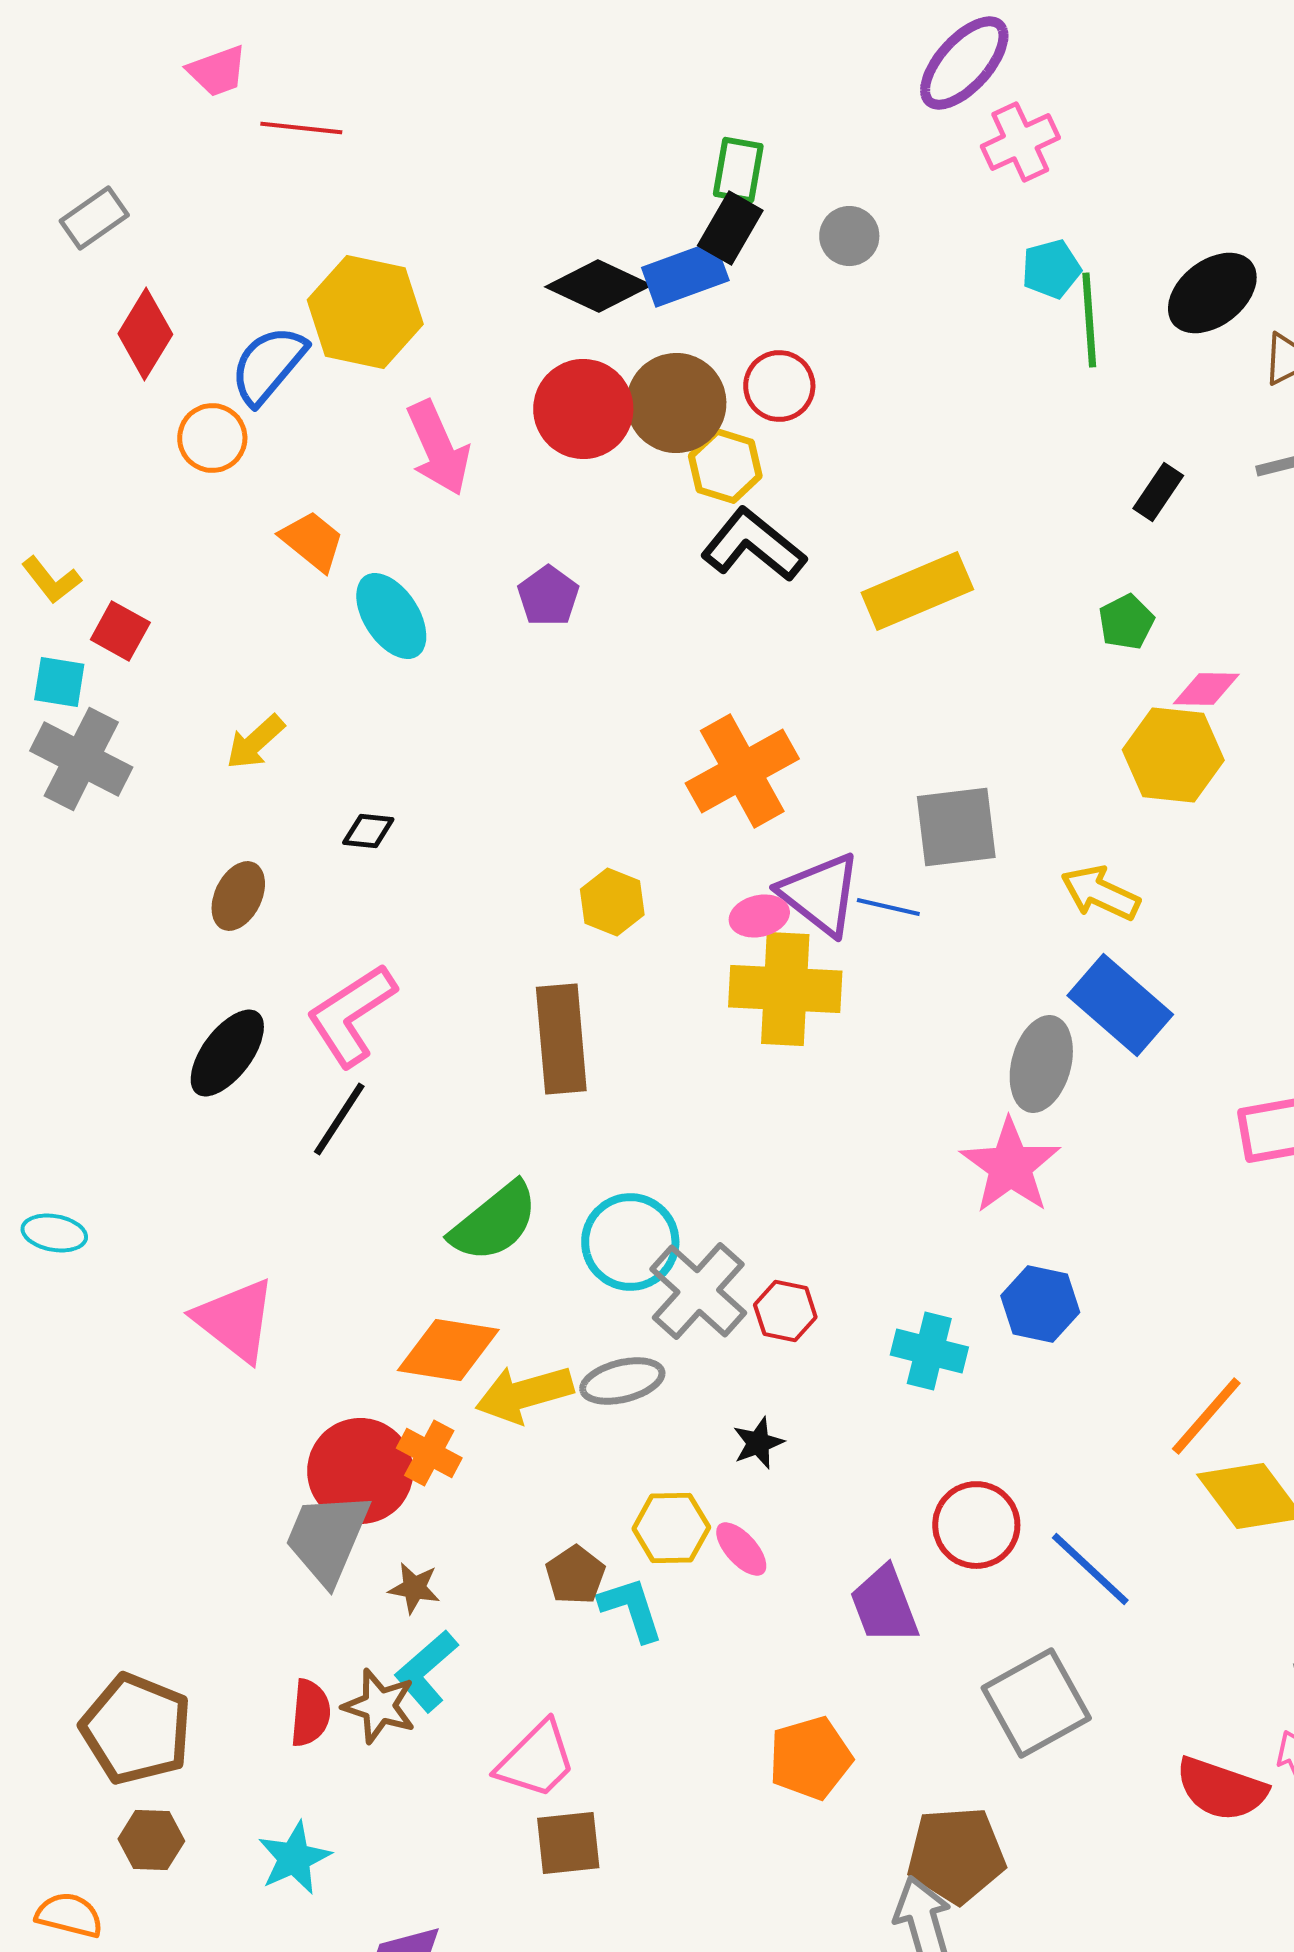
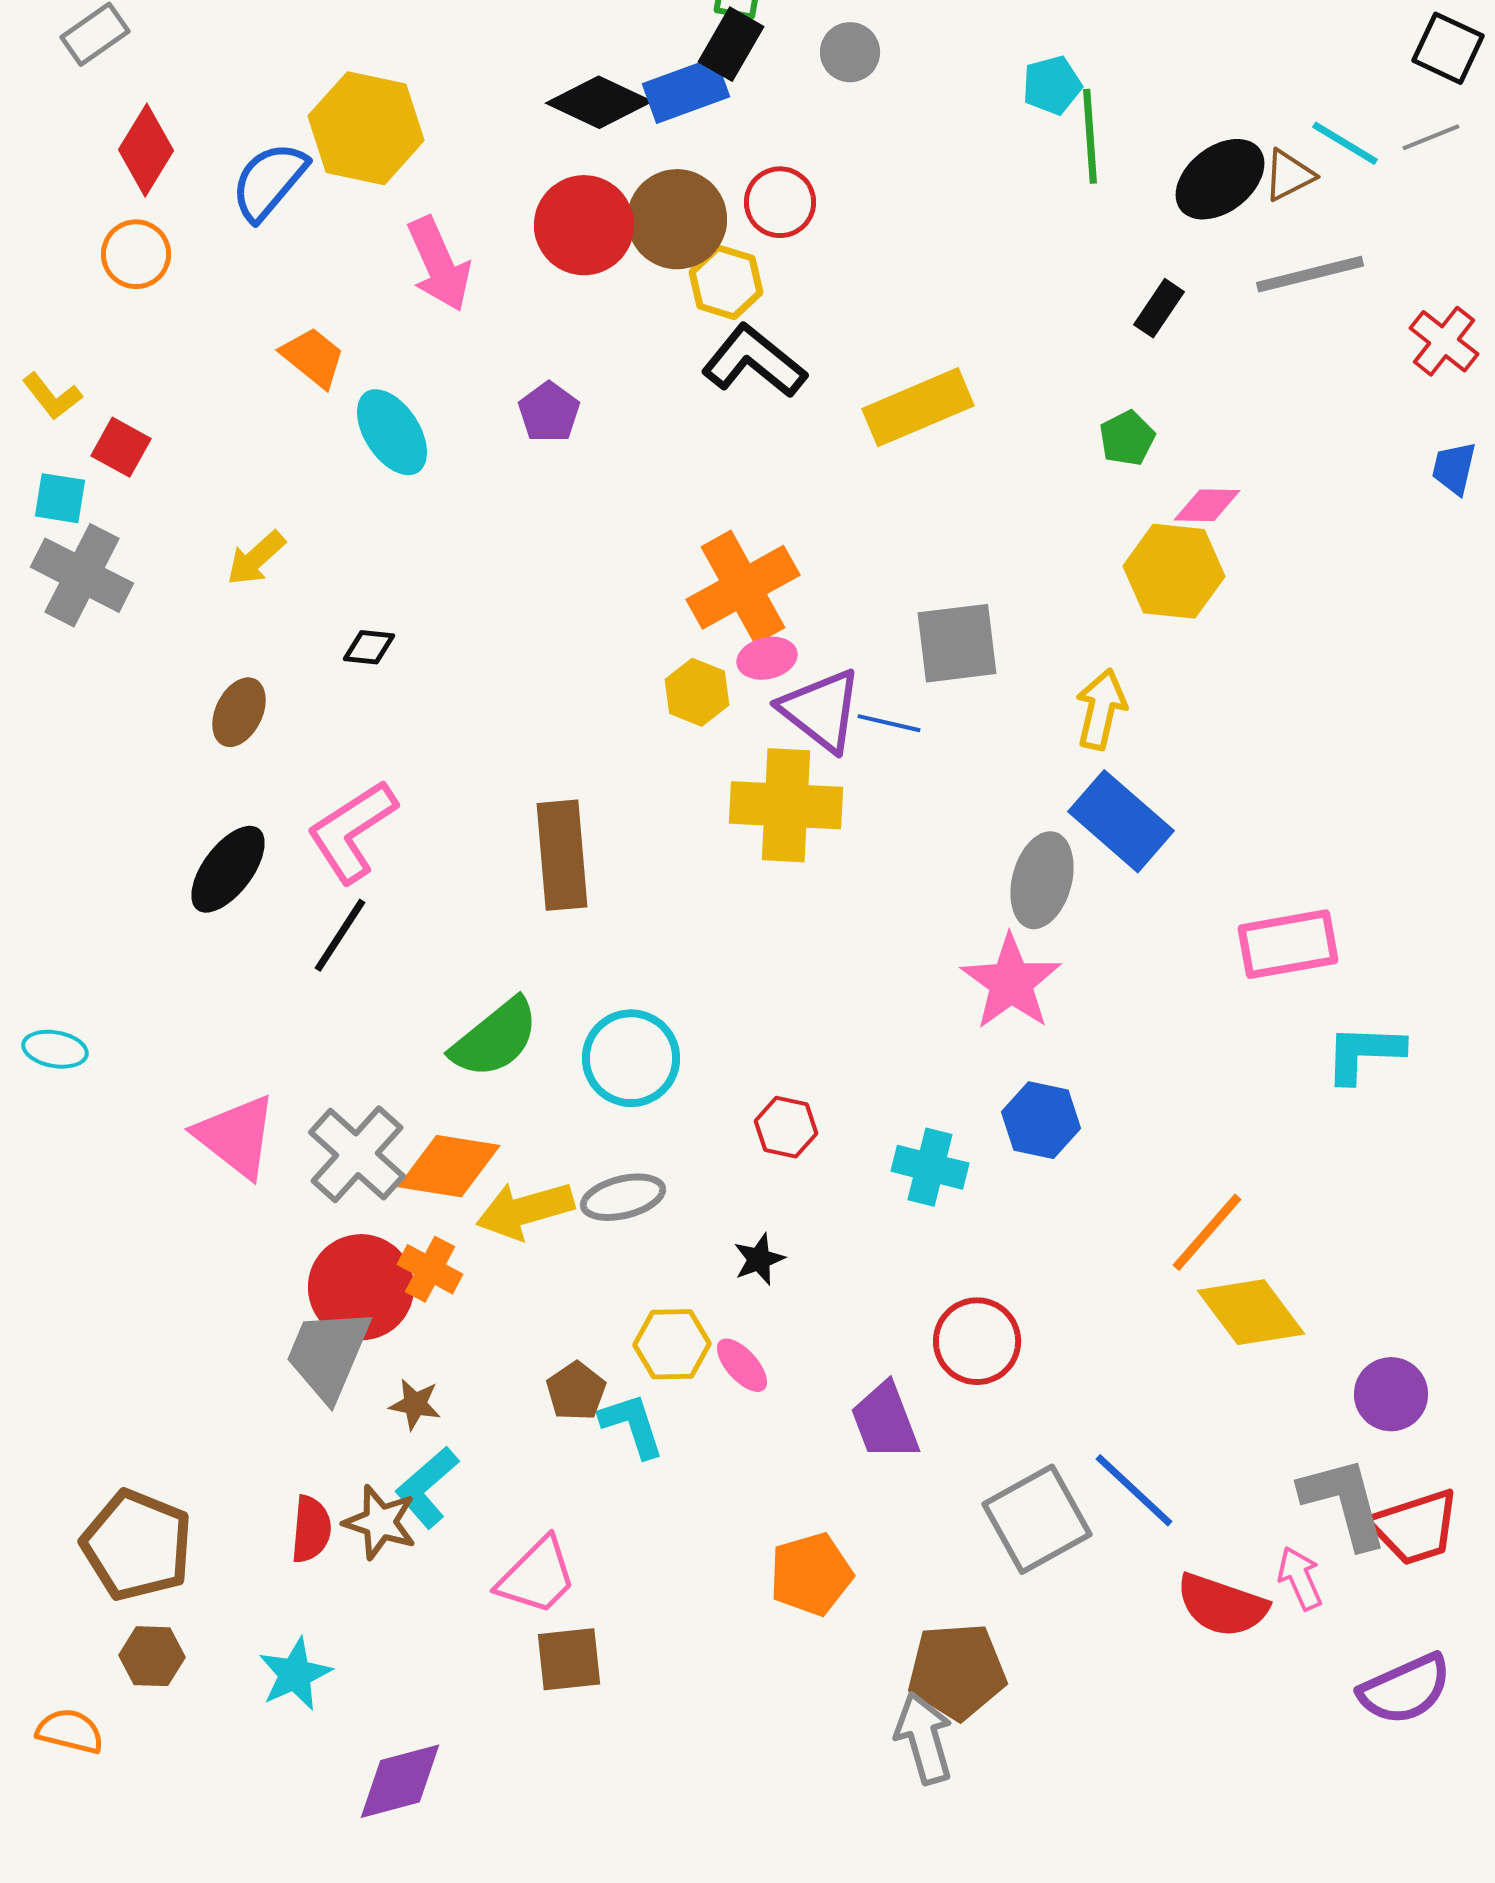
black ellipse: (1212, 293) -> (1220, 179), moved
orange circle: (212, 438) -> (136, 254), moved
yellow arrow: (1100, 893) -> (1101, 709), turned 78
yellow hexagon: (612, 902) -> (697, 692), moved
pink ellipse: (759, 916) -> (767, 658), moved
gray cross: (698, 1291) -> (357, 1154), moved
blue line: (1090, 1569) -> (1134, 1490), moved

